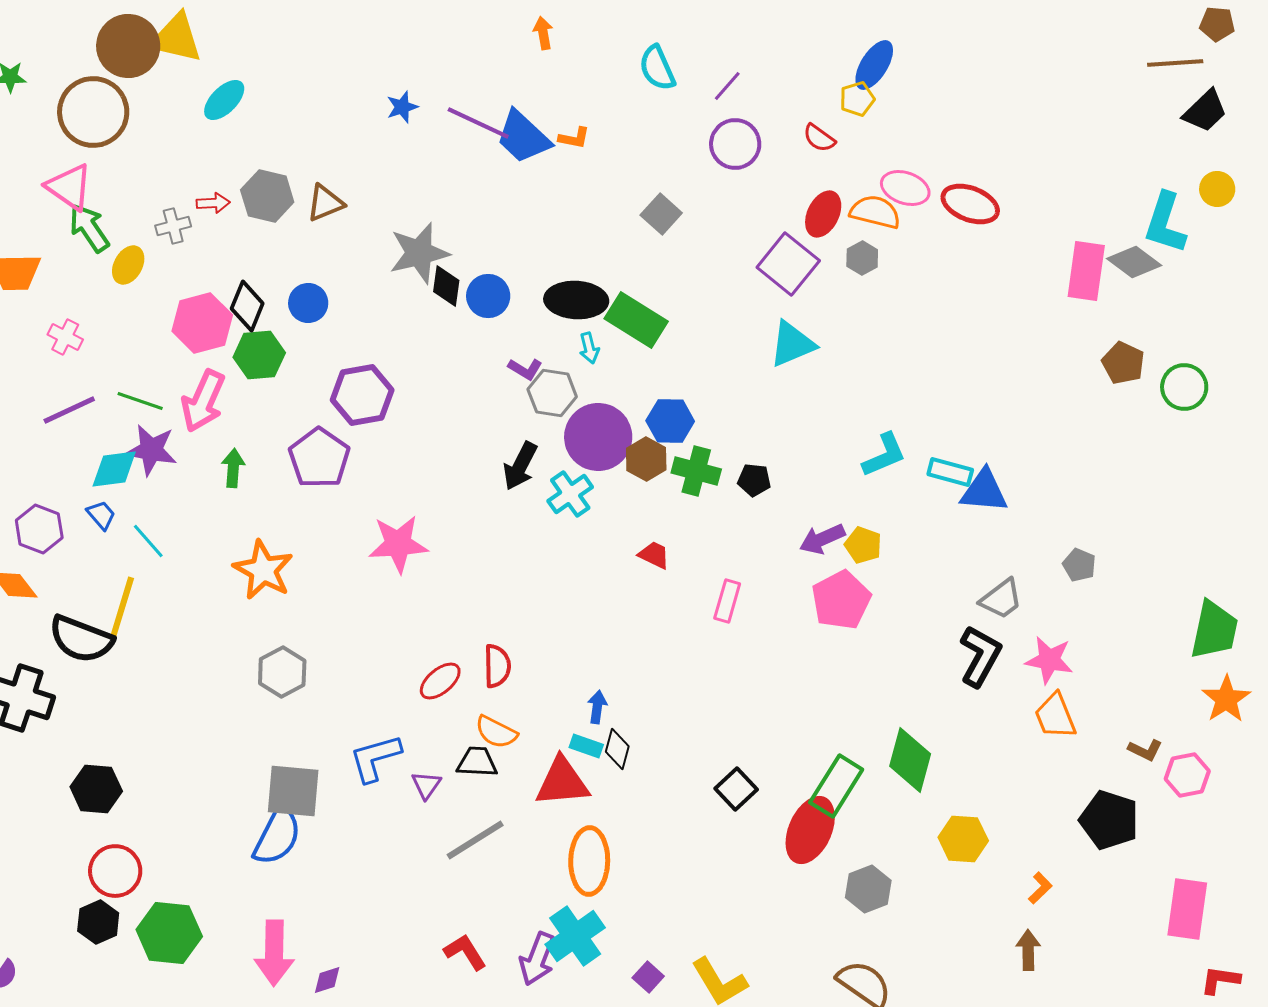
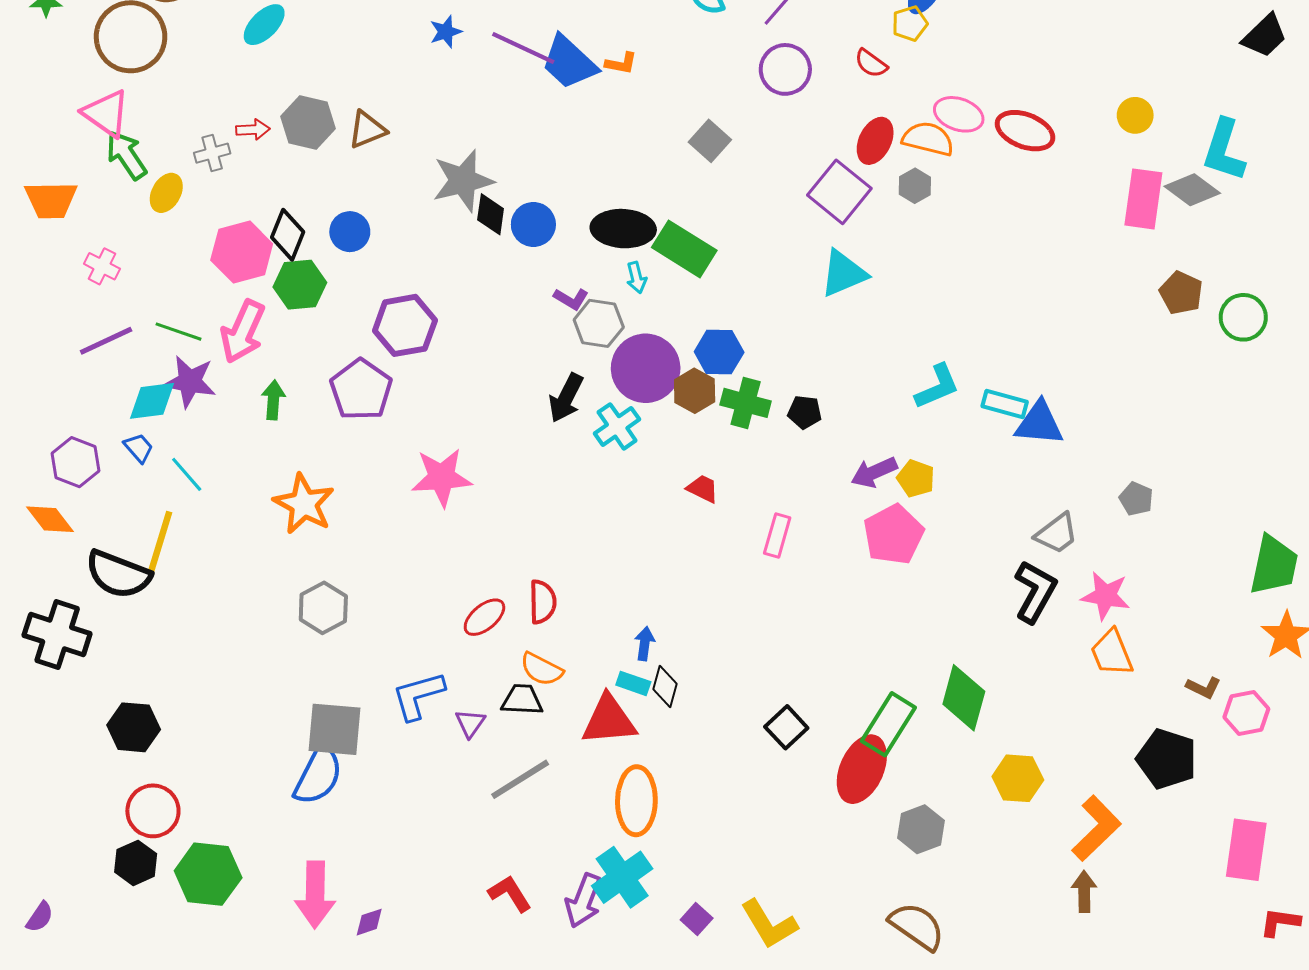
yellow circle: (1217, 189) -> (1135, 115), moved
orange L-shape: (1040, 888) -> (1096, 828), size x2.0

